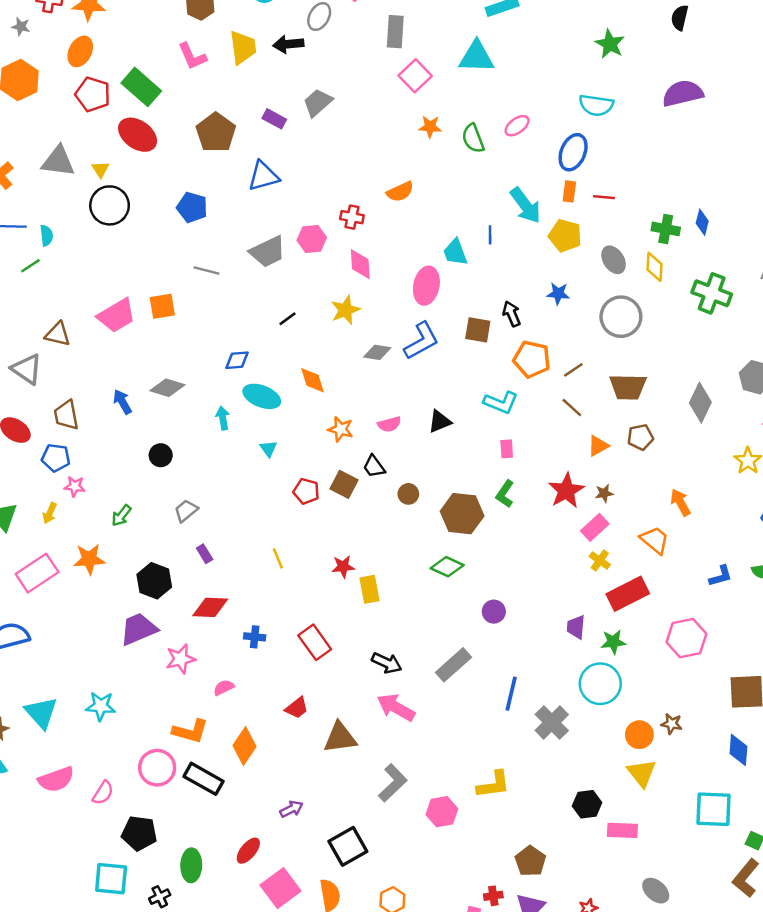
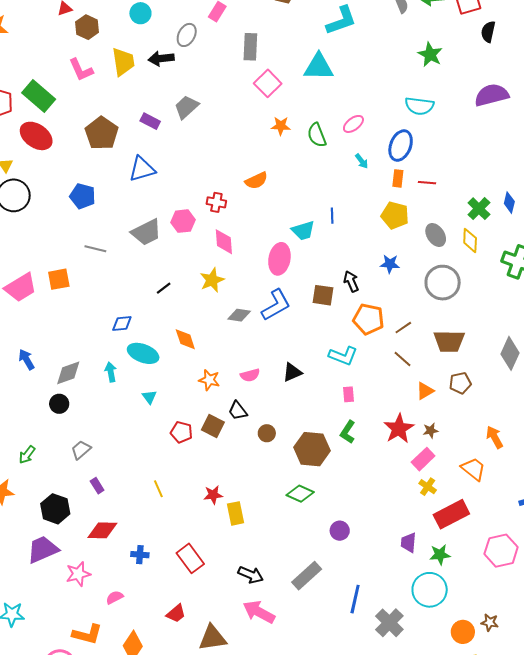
cyan arrow: (525, 205) -> (362, 161), moved, size x0.5
green cross: (666, 229) -> (479, 209), turned 35
cyan trapezoid: (455, 252) -> (303, 231), turned -85
gray diamond: (167, 388) -> (68, 373), moved, turned -36

